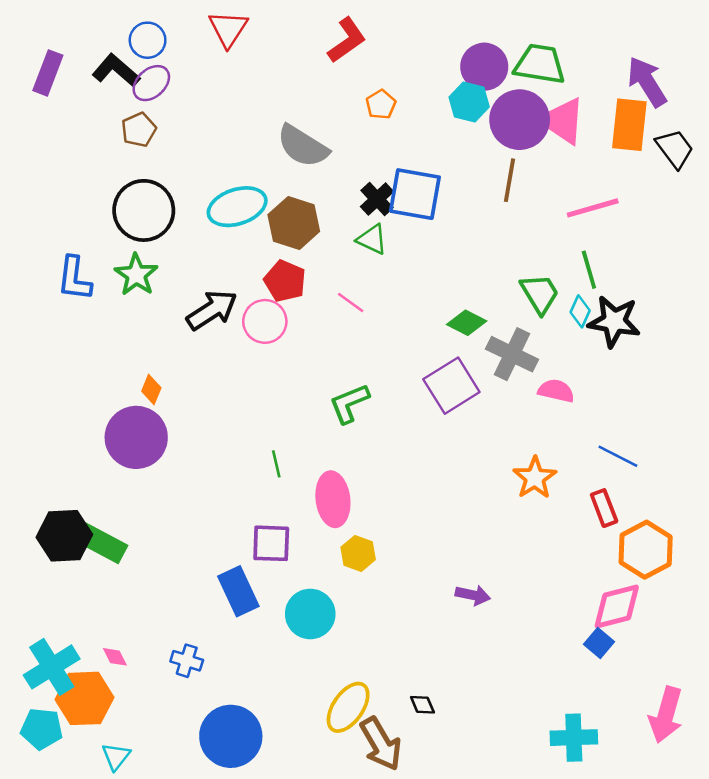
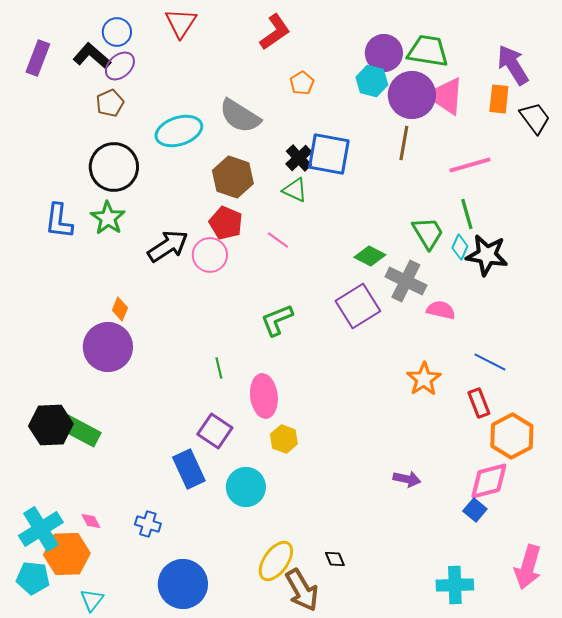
orange rectangle: (629, 125) -> (499, 99), size x0.7
cyan ellipse: (237, 207) -> (179, 131), moved
purple square: (271, 543) -> (215, 431), turned 32
purple arrow: (473, 595) -> (407, 479), moved

